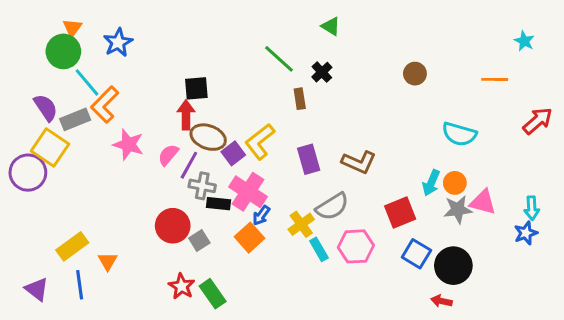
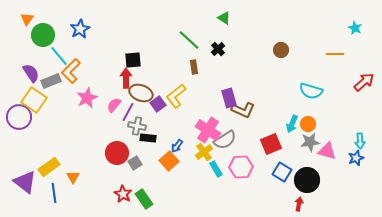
orange triangle: (72, 28) -> (27, 19), moved
brown rectangle: (300, 99) -> (194, 67), moved
pink star: (128, 144) -> (87, 98), turned 30
purple rectangle: (309, 159) -> (229, 98), moved
pink cross: (248, 192) -> (208, 130), moved
pink triangle: (483, 202) -> (327, 151), moved
purple triangle: (37, 289) -> (25, 182), moved, size x1.4
red arrow: (442, 301) -> (299, 204), turned 88

